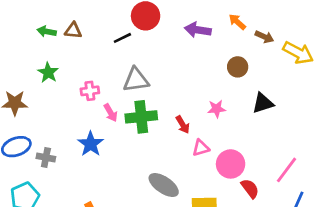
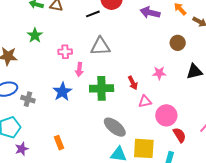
pink arrow: (111, 113) -> (79, 69), turned 32
green cross: (141, 117) -> (102, 88), moved

